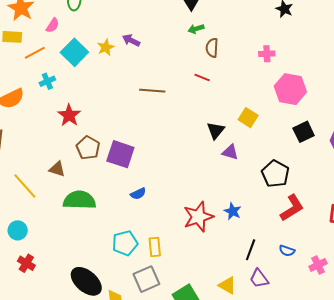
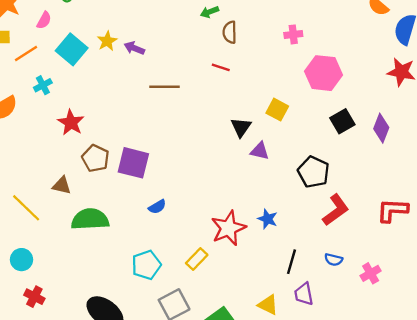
purple arrow: (131, 40) -> (134, 48), moved
yellow rectangle: (155, 247) -> (197, 259), moved, turned 54
purple trapezoid: (259, 278) -> (304, 294), turned 30

